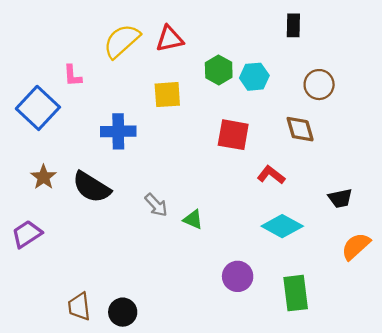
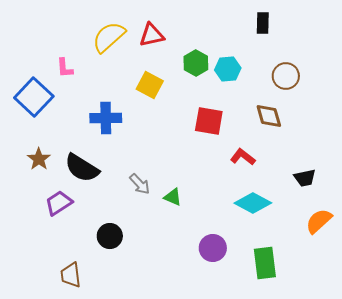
yellow square: (167, 95) -> (150, 85), turned 32
purple trapezoid: (27, 234) -> (59, 203), moved
black circle: (123, 312) -> (110, 236), moved

